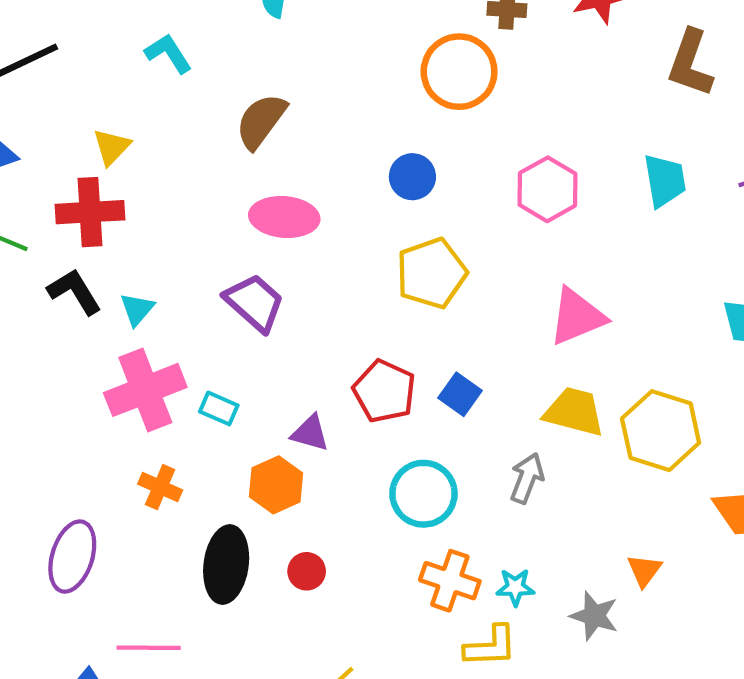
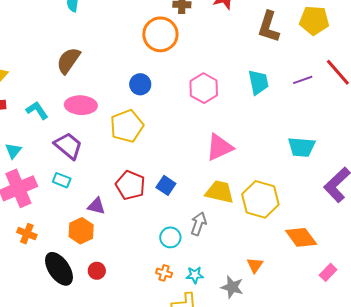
cyan L-shape: (168, 53) -> (37, 110), moved
yellow pentagon: (431, 273) -> (127, 126), moved
cyan rectangle: (219, 408) -> (62, 180), moved
cyan circle: (423, 494) -> (170, 237), moved, size x0.7
black ellipse: (226, 565) -> (59, 269), turned -40
orange cross: (450, 581) -> (164, 273), size x0.6

